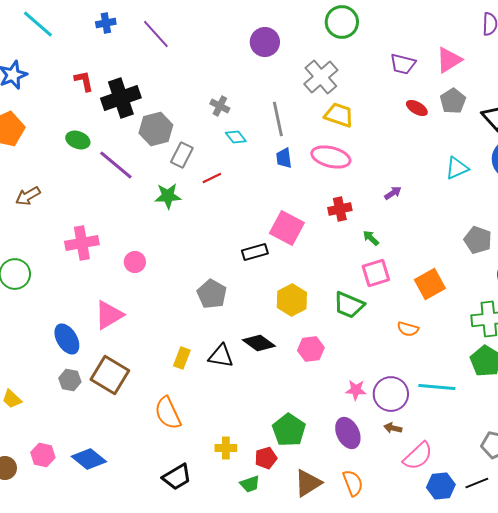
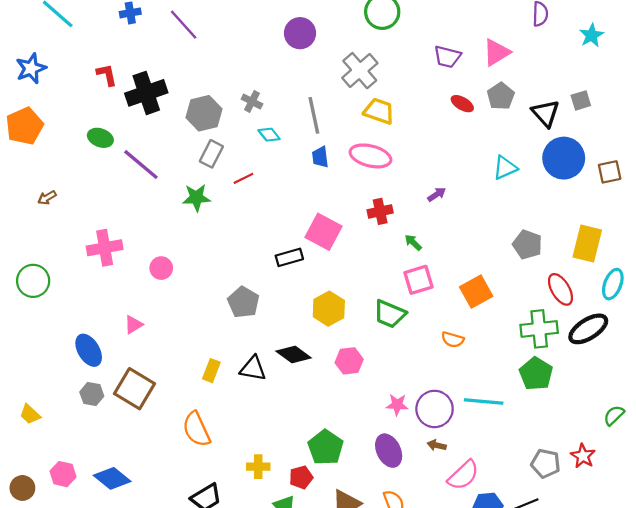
gray hexagon: (156, 129) -> (204, 113), moved
brown arrow: (28, 196) -> (47, 198), size x0.7
pink triangle: (109, 315) -> (133, 325), size x0.6

